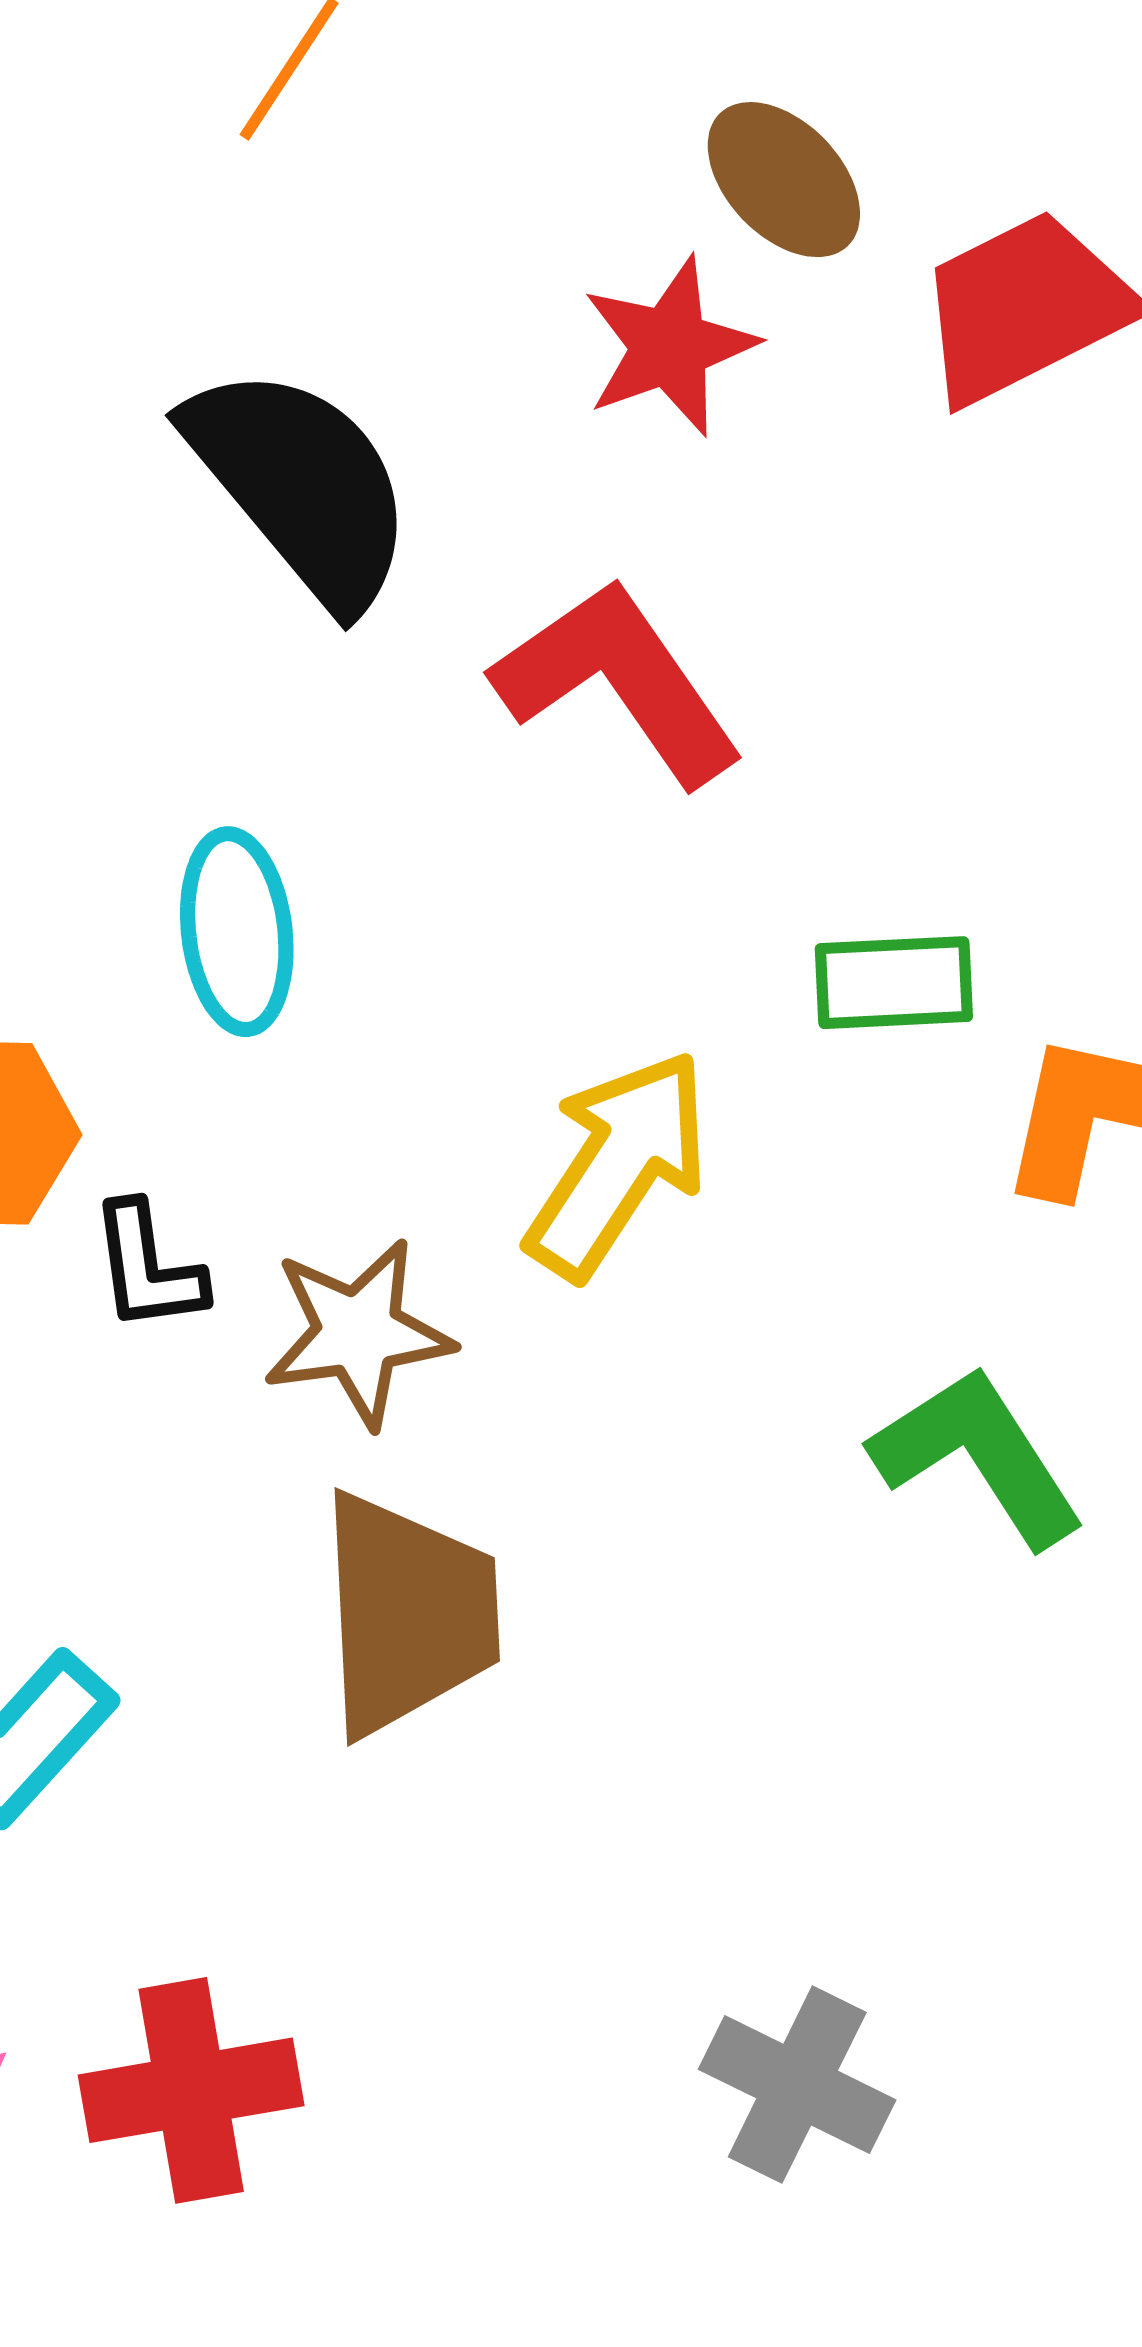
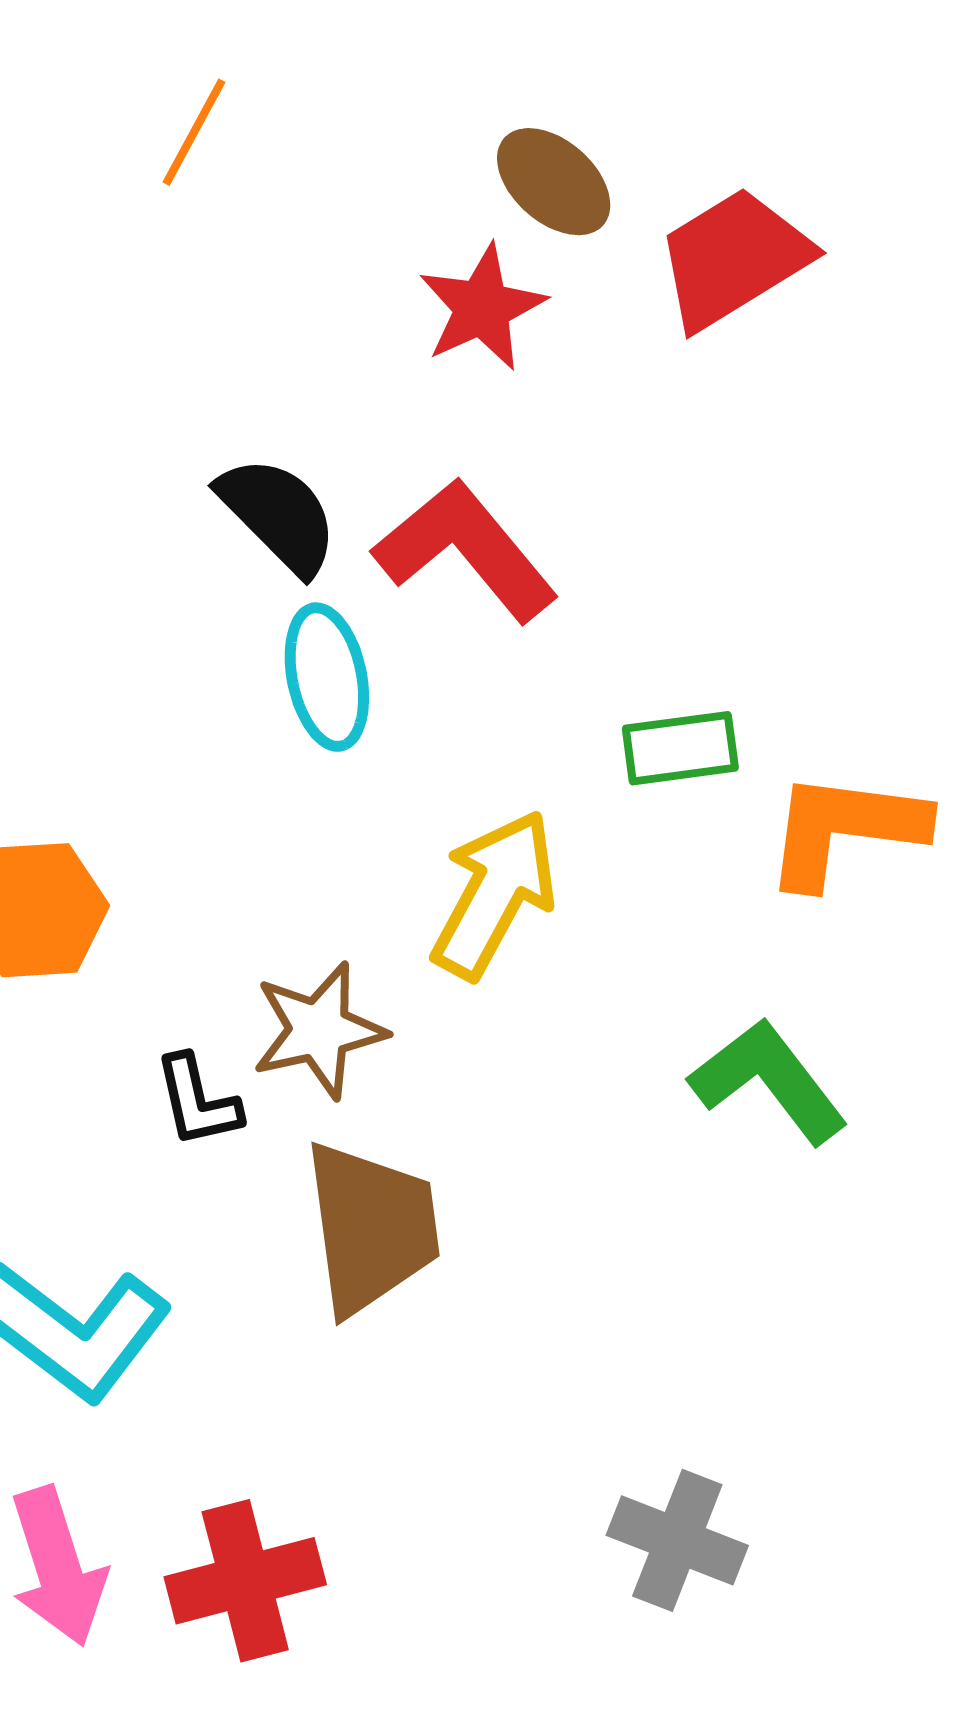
black semicircle: (301, 485) -> (278, 515), moved, size x0.7
cyan ellipse: (237, 932) -> (327, 677), moved
black L-shape: (147, 1267) -> (198, 1101), moved

